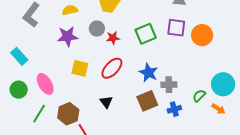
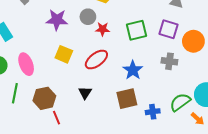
gray cross: (169, 85) -> (169, 61), moved
green semicircle: (199, 96) -> (180, 102), size x1.5
green line: (39, 114) -> (15, 93), turned -30

